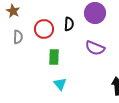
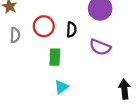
black semicircle: (69, 24) -> (71, 30), moved
cyan triangle: (60, 84) -> (61, 87), turned 32

